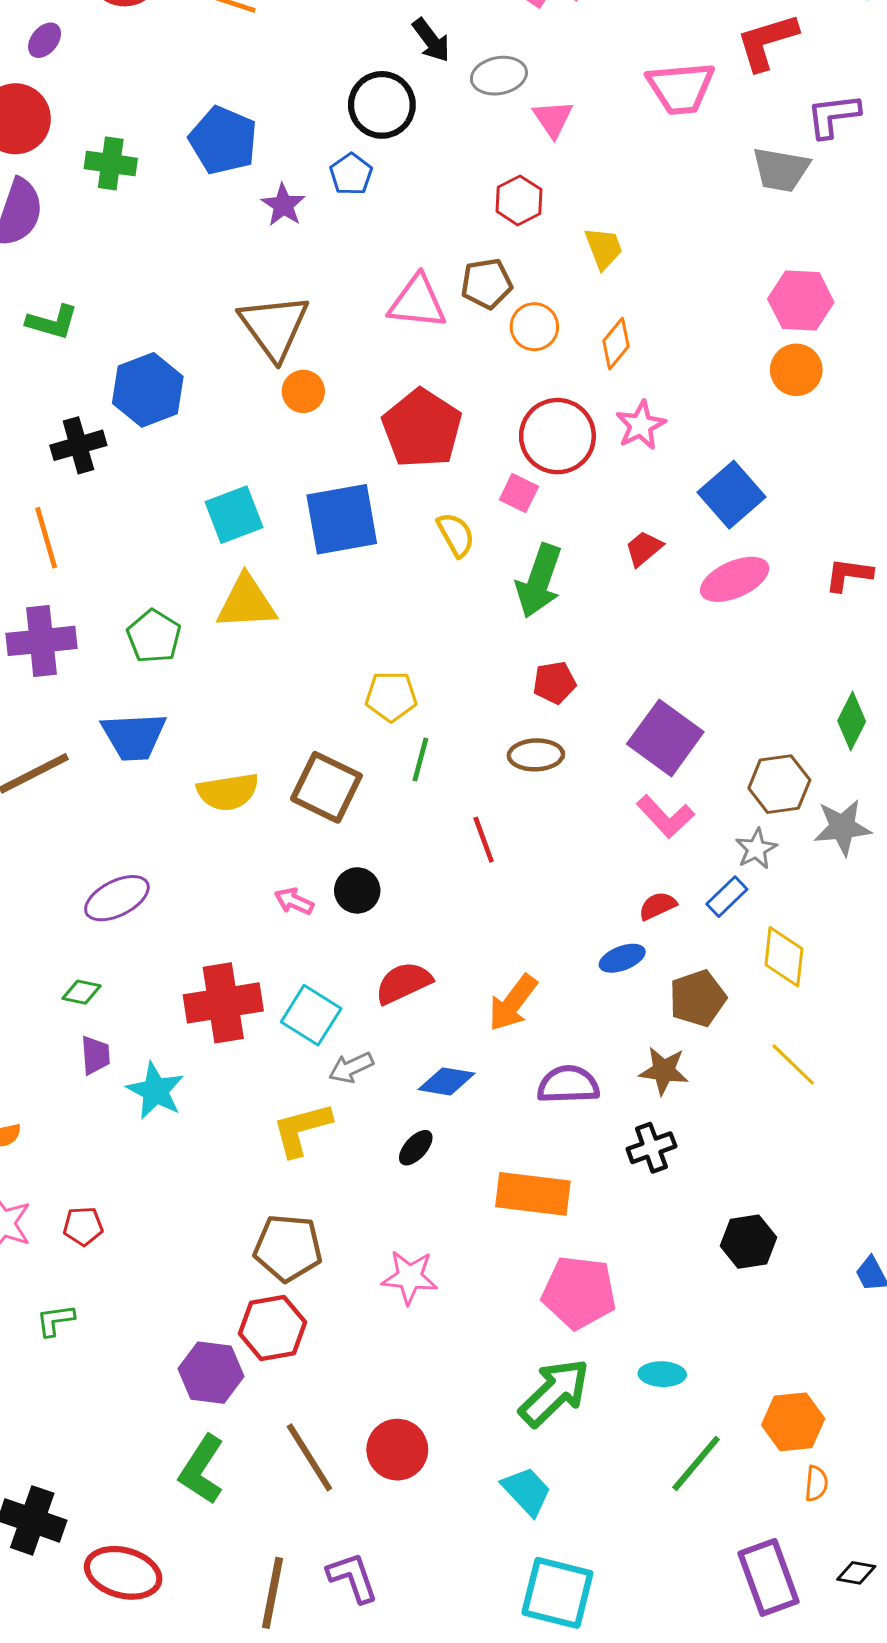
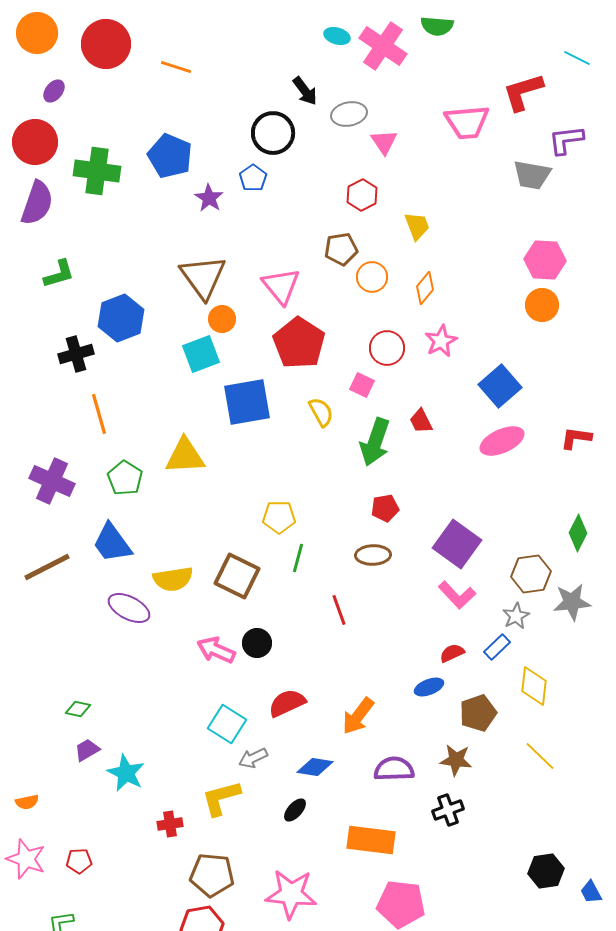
green cross: (111, 163) -> (97, 171), size x1.4
pink triangle: (417, 302) -> (281, 286), moved, turned 45
green L-shape: (52, 322) -> (59, 274), turned -32
red circle: (557, 436) -> (387, 348), size x0.7
cyan square: (234, 515) -> (201, 354), moved
orange line: (46, 538) -> (99, 414), moved
red trapezoid: (644, 549) -> (421, 421), moved, turned -76
purple cross: (41, 641) -> (52, 481), turned 30
blue trapezoid: (134, 736) -> (112, 543), turned 57
purple ellipse: (117, 898) -> (129, 608), moved, turned 54
pink arrow: (294, 901) -> (216, 650), size x1.5
red cross: (223, 1003) -> (170, 824), moved, size x0.5
purple trapezoid: (95, 1055) -> (87, 750), turned -116
black hexagon: (748, 1242) -> (546, 871), moved
pink star: (410, 1277) -> (291, 894), size x1.4

